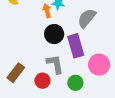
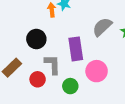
gray semicircle: (87, 18) -> (102, 27), moved
black circle: (54, 34) -> (36, 39), moved

